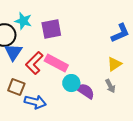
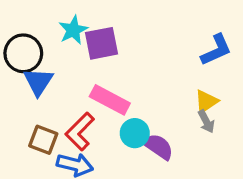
cyan star: (23, 21) -> (73, 30), moved, turned 30
red L-shape: (34, 63) -> (80, 131), moved
gray arrow: (110, 86) -> (206, 121), moved

